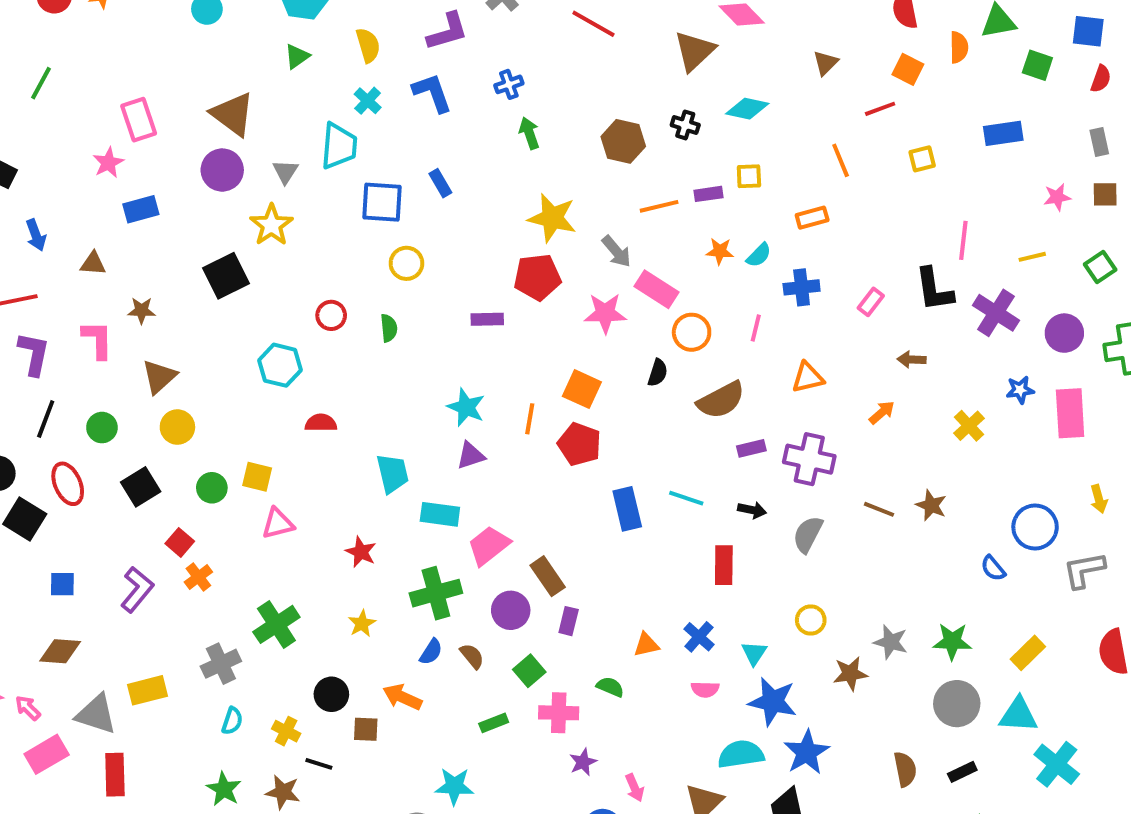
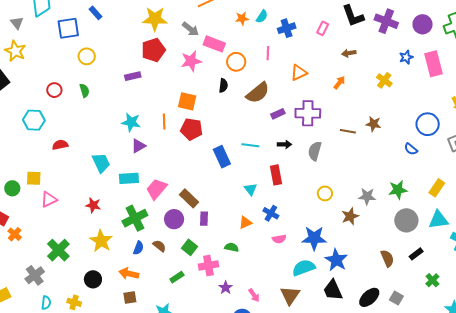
yellow star: (362, 624) -> (101, 241), size x1.6
cyan triangle: (754, 653) -> (251, 189), moved
brown square: (366, 729) -> (130, 297), moved

